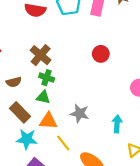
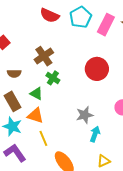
red circle: (101, 54) -> (97, 69), size x1.5
green cross: (47, 78) -> (53, 78), moved
gray star: (80, 113) -> (85, 115), moved, turned 30

